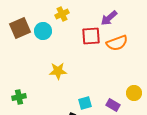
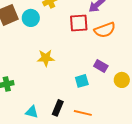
cyan square: (85, 103) -> (82, 81), moved
purple rectangle: (113, 105) -> (101, 66), moved

